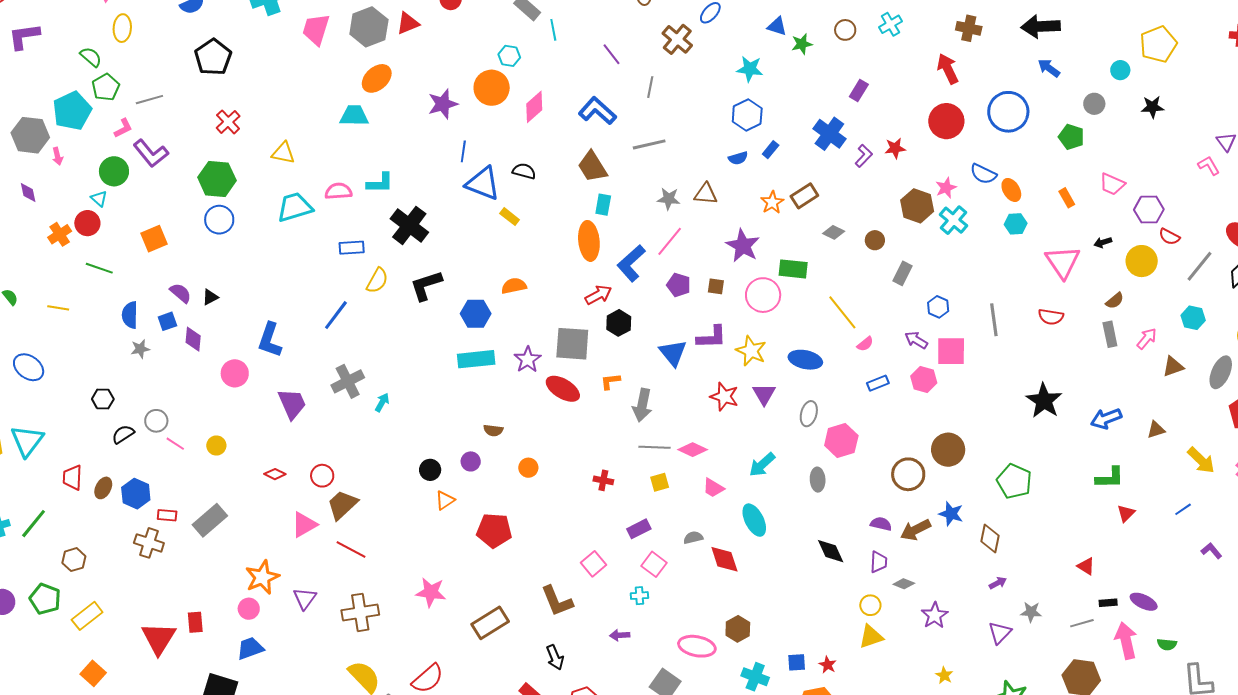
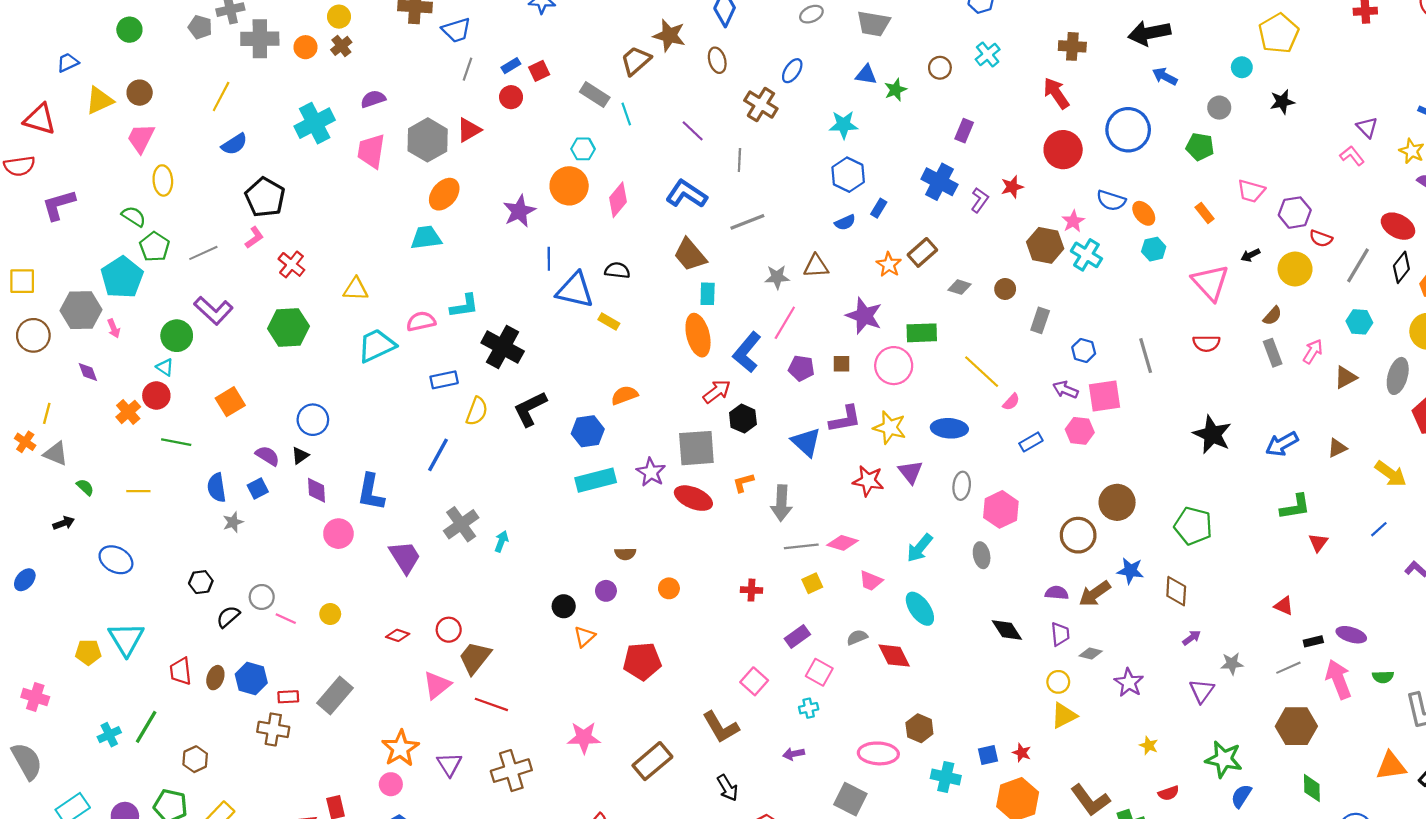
pink L-shape: (123, 128) -> (254, 238), moved
blue circle: (219, 220) -> (313, 420), moved
purple diamond: (193, 339) -> (317, 490), moved

